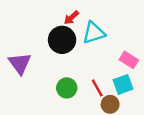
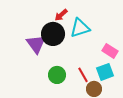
purple triangle: (20, 63) -> (36, 44), moved

